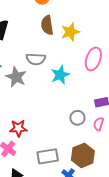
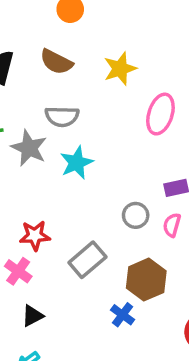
brown semicircle: (47, 25) -> (56, 62), moved, turned -54
cyan star: (60, 75) -> (77, 163), moved
gray rectangle: (48, 156) -> (87, 260), moved, turned -30

